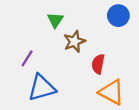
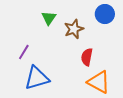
brown star: (74, 41) -> (74, 29), moved

